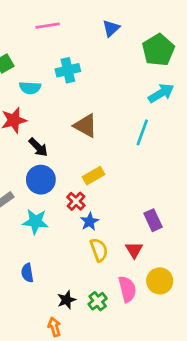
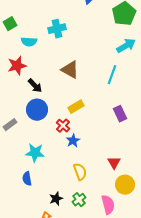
purple rectangle: (153, 220) -> (120, 114), moved
cyan star: (35, 222) -> (35, 153), moved
yellow semicircle: (99, 250) -> (80, 172), moved
red triangle: (134, 250) -> (114, 163), moved
pink semicircle: (127, 289) -> (108, 205), moved

